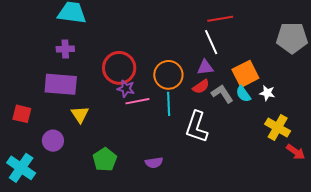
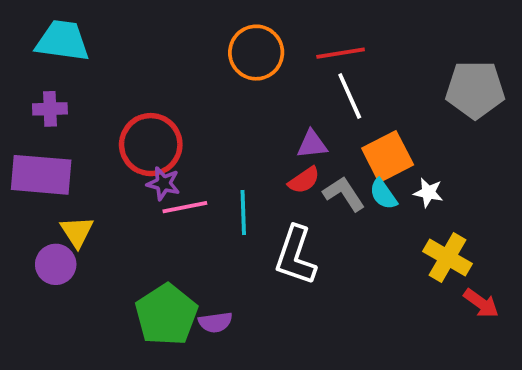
white line: (211, 42) -> (350, 96), moved
orange circle: (168, 75) -> (256, 53), moved
purple circle: (53, 141) -> (56, 264), moved
green pentagon: (105, 160) -> (166, 315), moved, size x1.4

